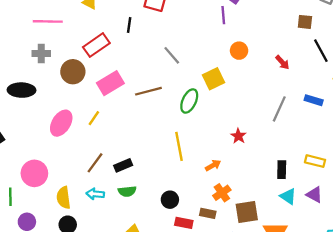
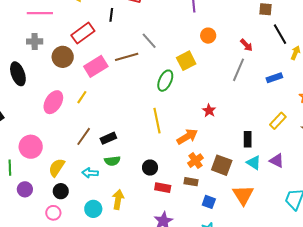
black ellipse: (21, 90) -> (18, 74), turned 70
brown line: (148, 91) -> (127, 57), moved
blue rectangle: (314, 100) -> (274, 78), turned -35
gray line: (279, 109) -> (239, 70), moved
yellow rectangle: (315, 161) -> (278, 121), moved, turned -60
orange arrow: (213, 165) -> (187, 137), size x1.5
cyan arrow: (95, 194) -> (90, 173), moved
yellow semicircle: (64, 198) -> (57, 168), turned 42
brown square: (247, 212) -> (222, 165), moved, turned 30
brown rectangle: (208, 213) -> (191, 182), moved

